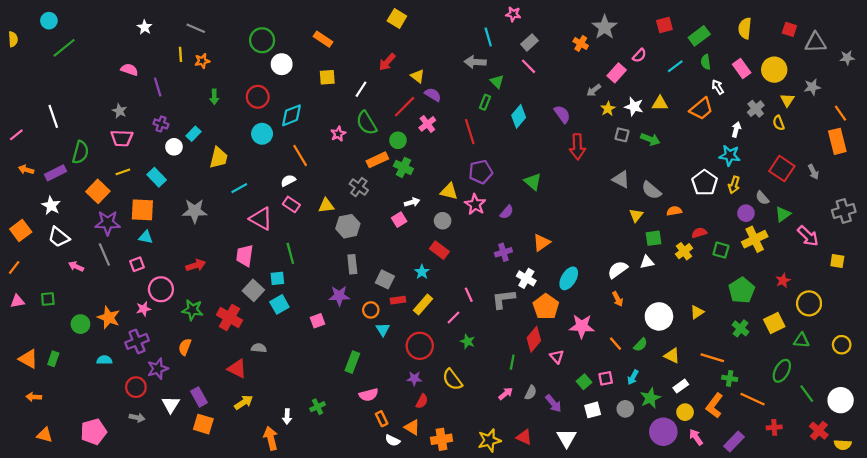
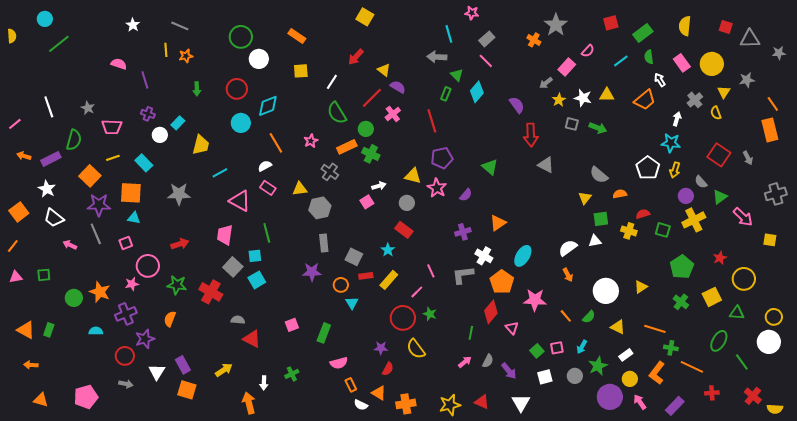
gray star: (120, 111) -> (88, 108), moved
cyan diamond: (519, 116) -> (477, 92), moved
pink star: (338, 134) -> (311, 141), moved
gray triangle: (621, 179) -> (546, 165), moved
yellow cross: (684, 251) -> (629, 231), turned -35
pink square: (318, 321) -> (292, 325), moved
red circle: (420, 346) -> (403, 318), moved
red triangle: (237, 369) -> (252, 339), moved
white circle: (841, 400) -> (769, 342), moved

